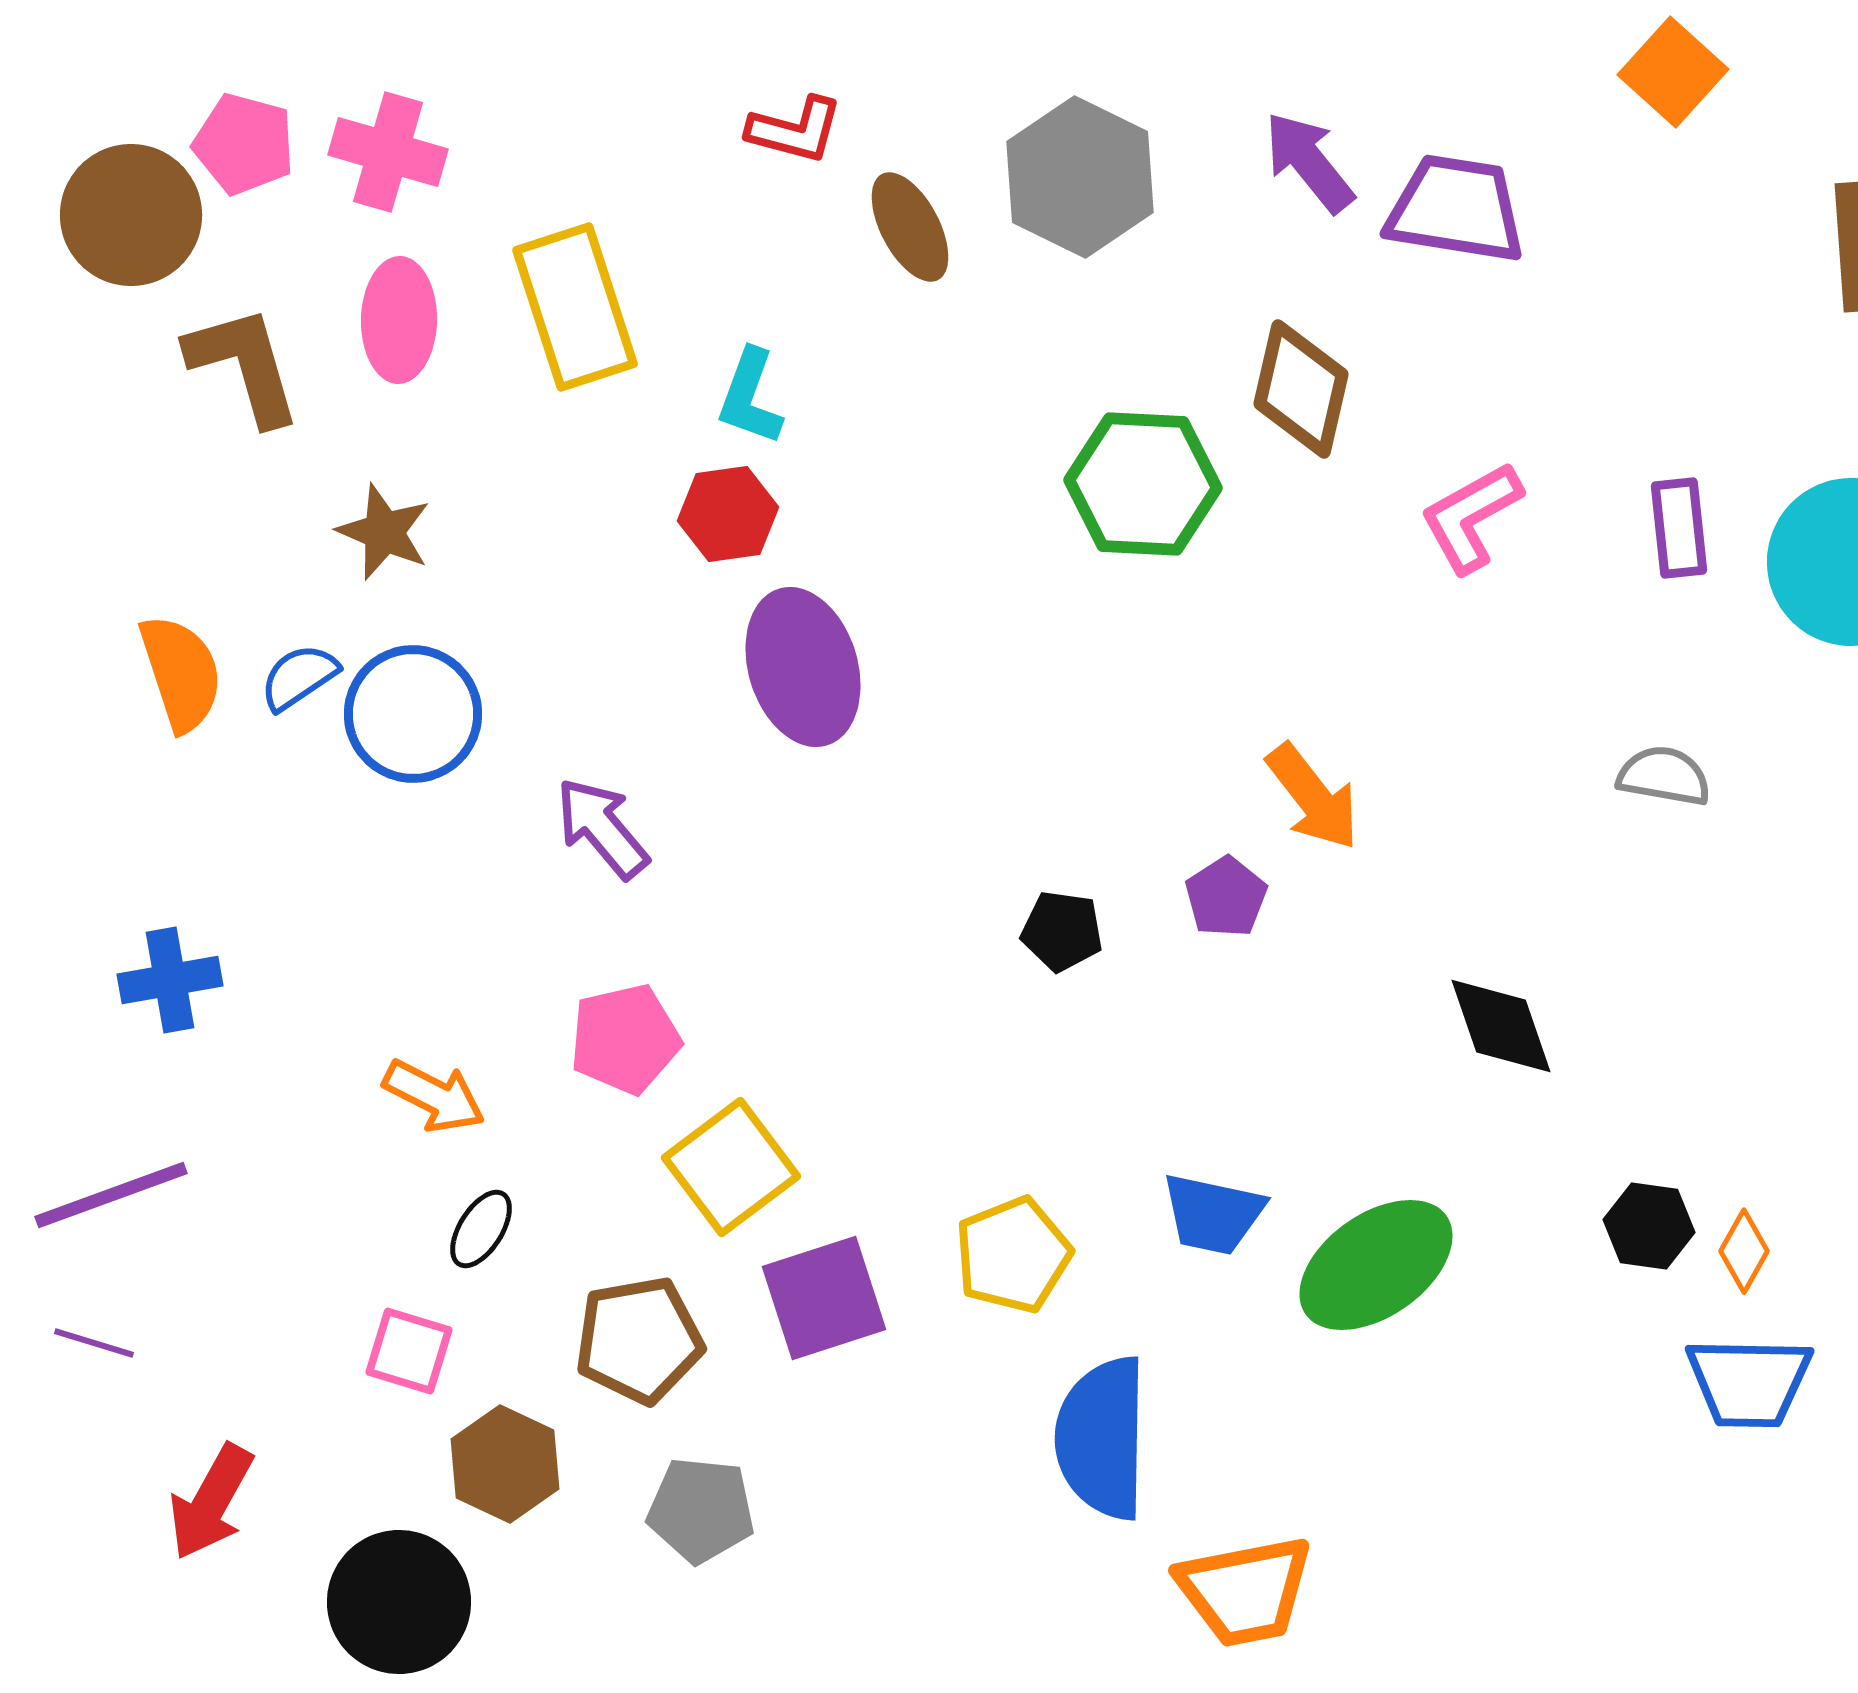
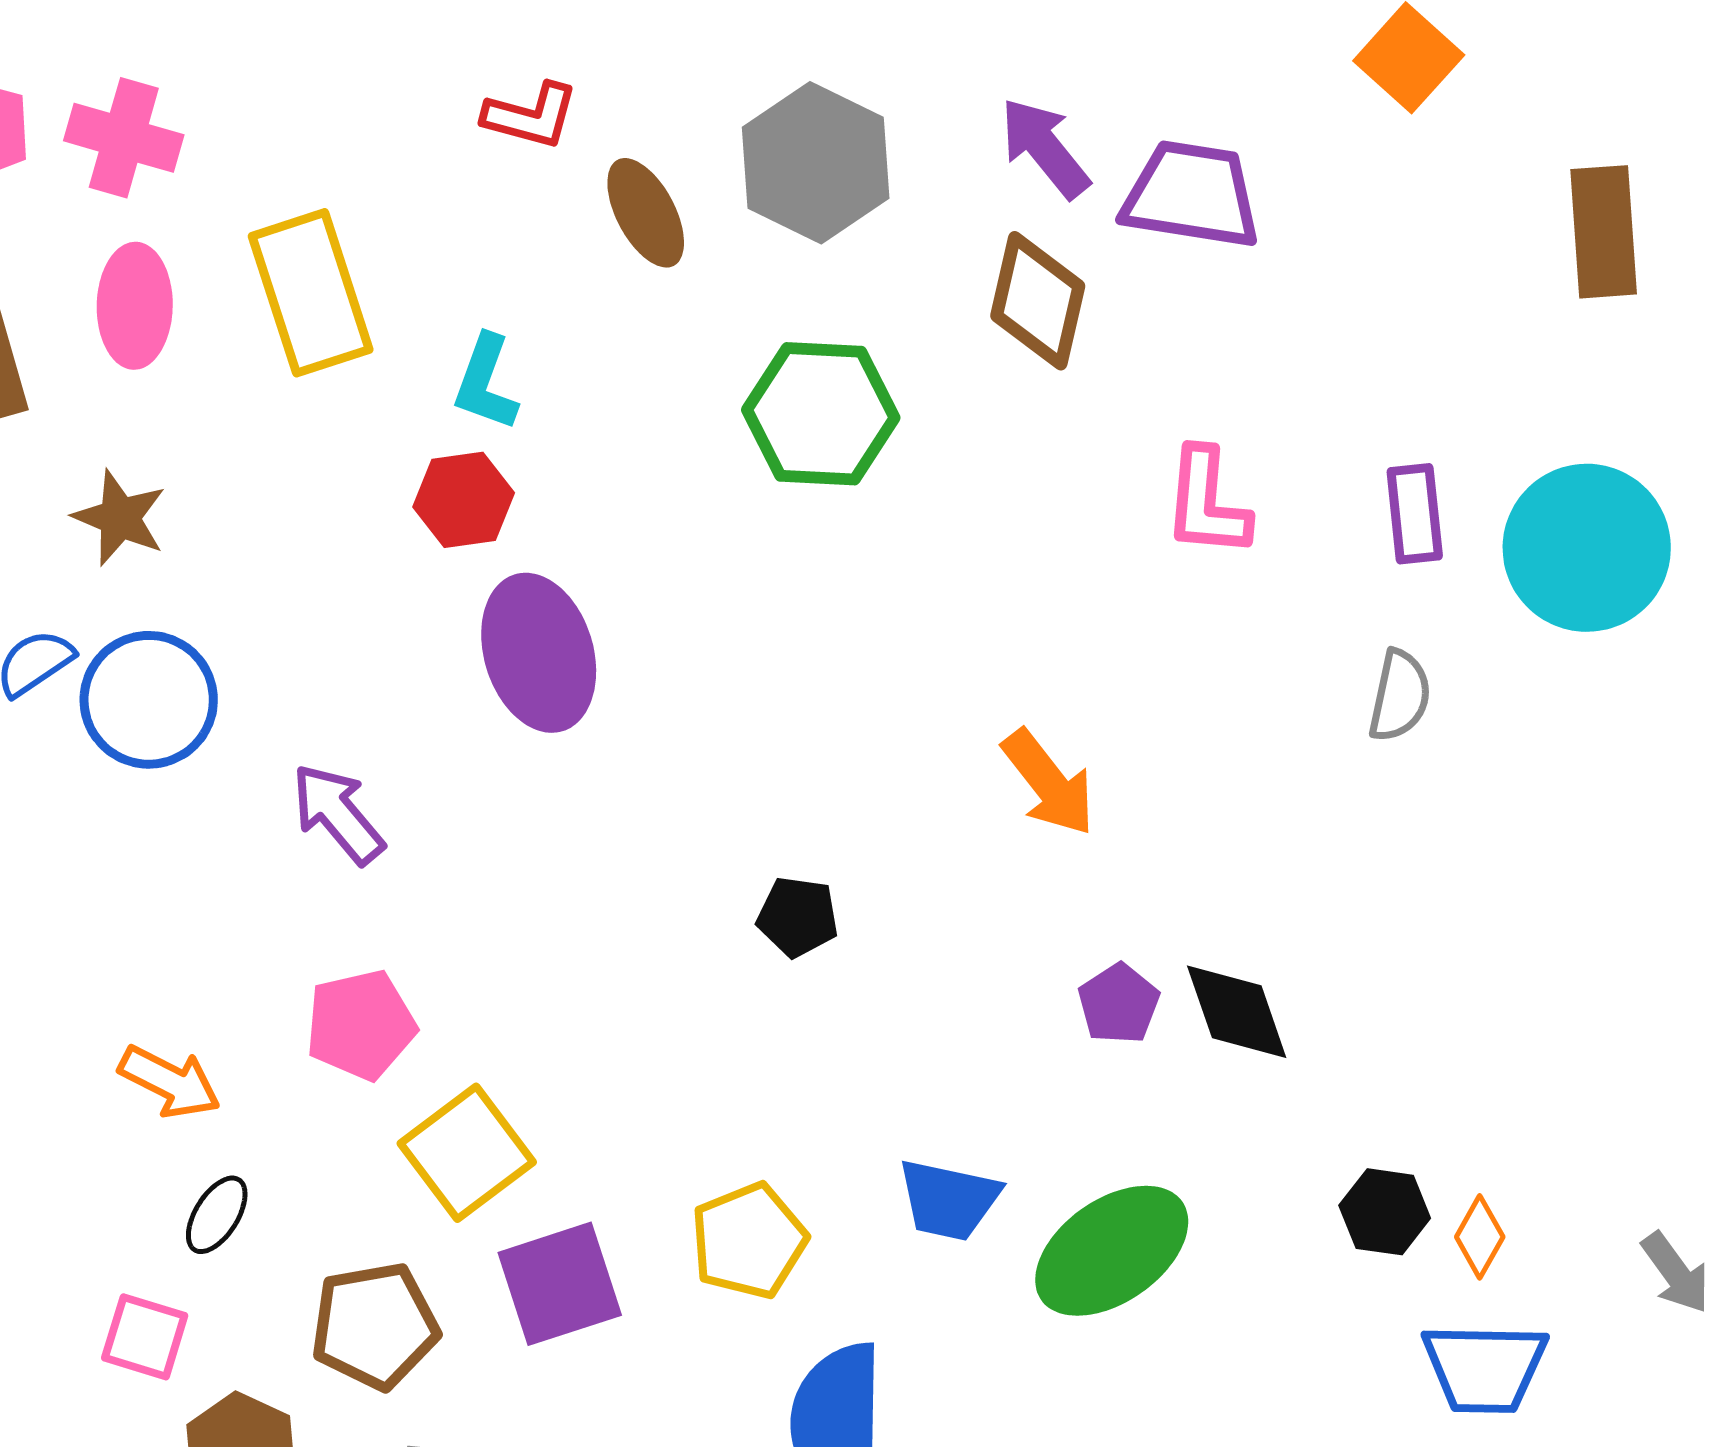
brown diamond: (1301, 389) -> (1038, 301), moved
green hexagon: (1143, 484) -> (821, 414), moved
pink L-shape: (1471, 517) -> (1207, 503), turned -56
gray semicircle: (1664, 776) -> (1400, 696), moved, turned 92
purple pentagon: (1226, 897) -> (1119, 1004), moved

